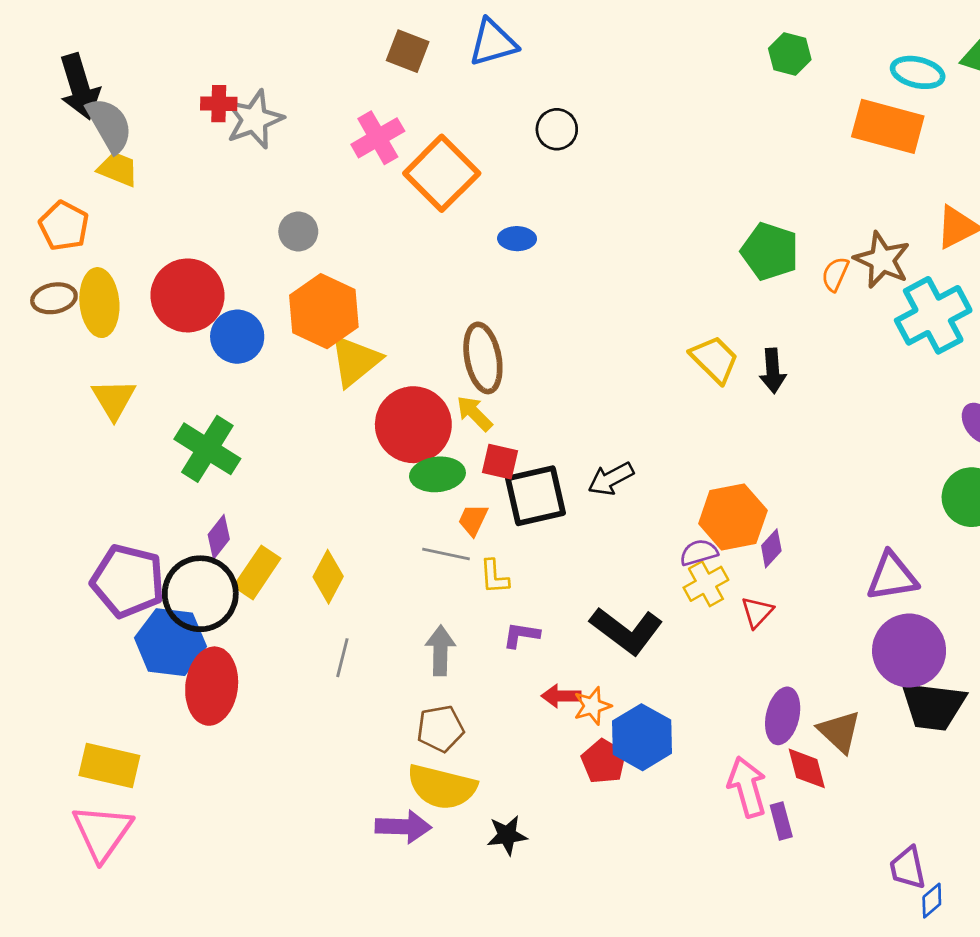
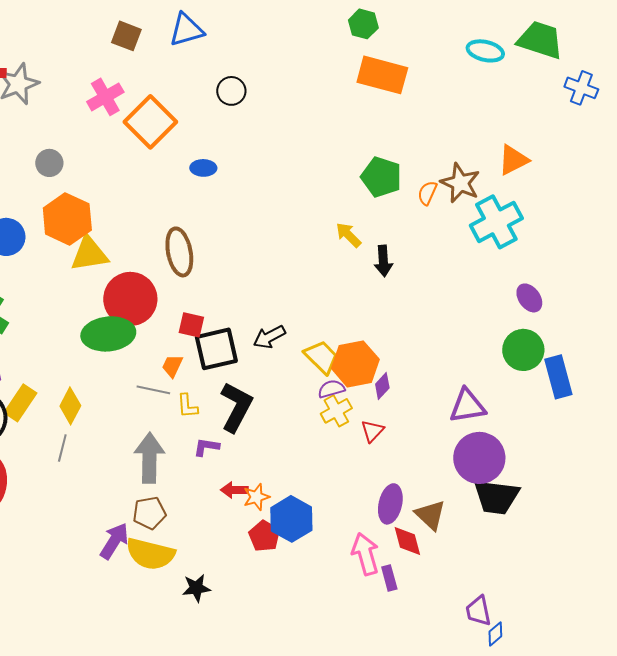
green hexagon: (790, 54) -> (363, 24), moved
orange rectangle: (888, 126) -> (382, 75), moved
yellow trapezoid: (714, 359) -> (321, 357), moved
yellow triangle: (355, 361) -> (89, 254), turned 30
yellow arrow: (474, 413) -> (348, 235), moved
green ellipse: (437, 474) -> (108, 334), moved, size x1.4
black L-shape: (626, 631) -> (236, 407), moved, turned -99
gray arrow: (440, 651) -> (149, 458), size x1.4
gray line: (342, 658) -> (62, 448), moved
purple arrow: (403, 827) -> (114, 541), moved, turned -60

